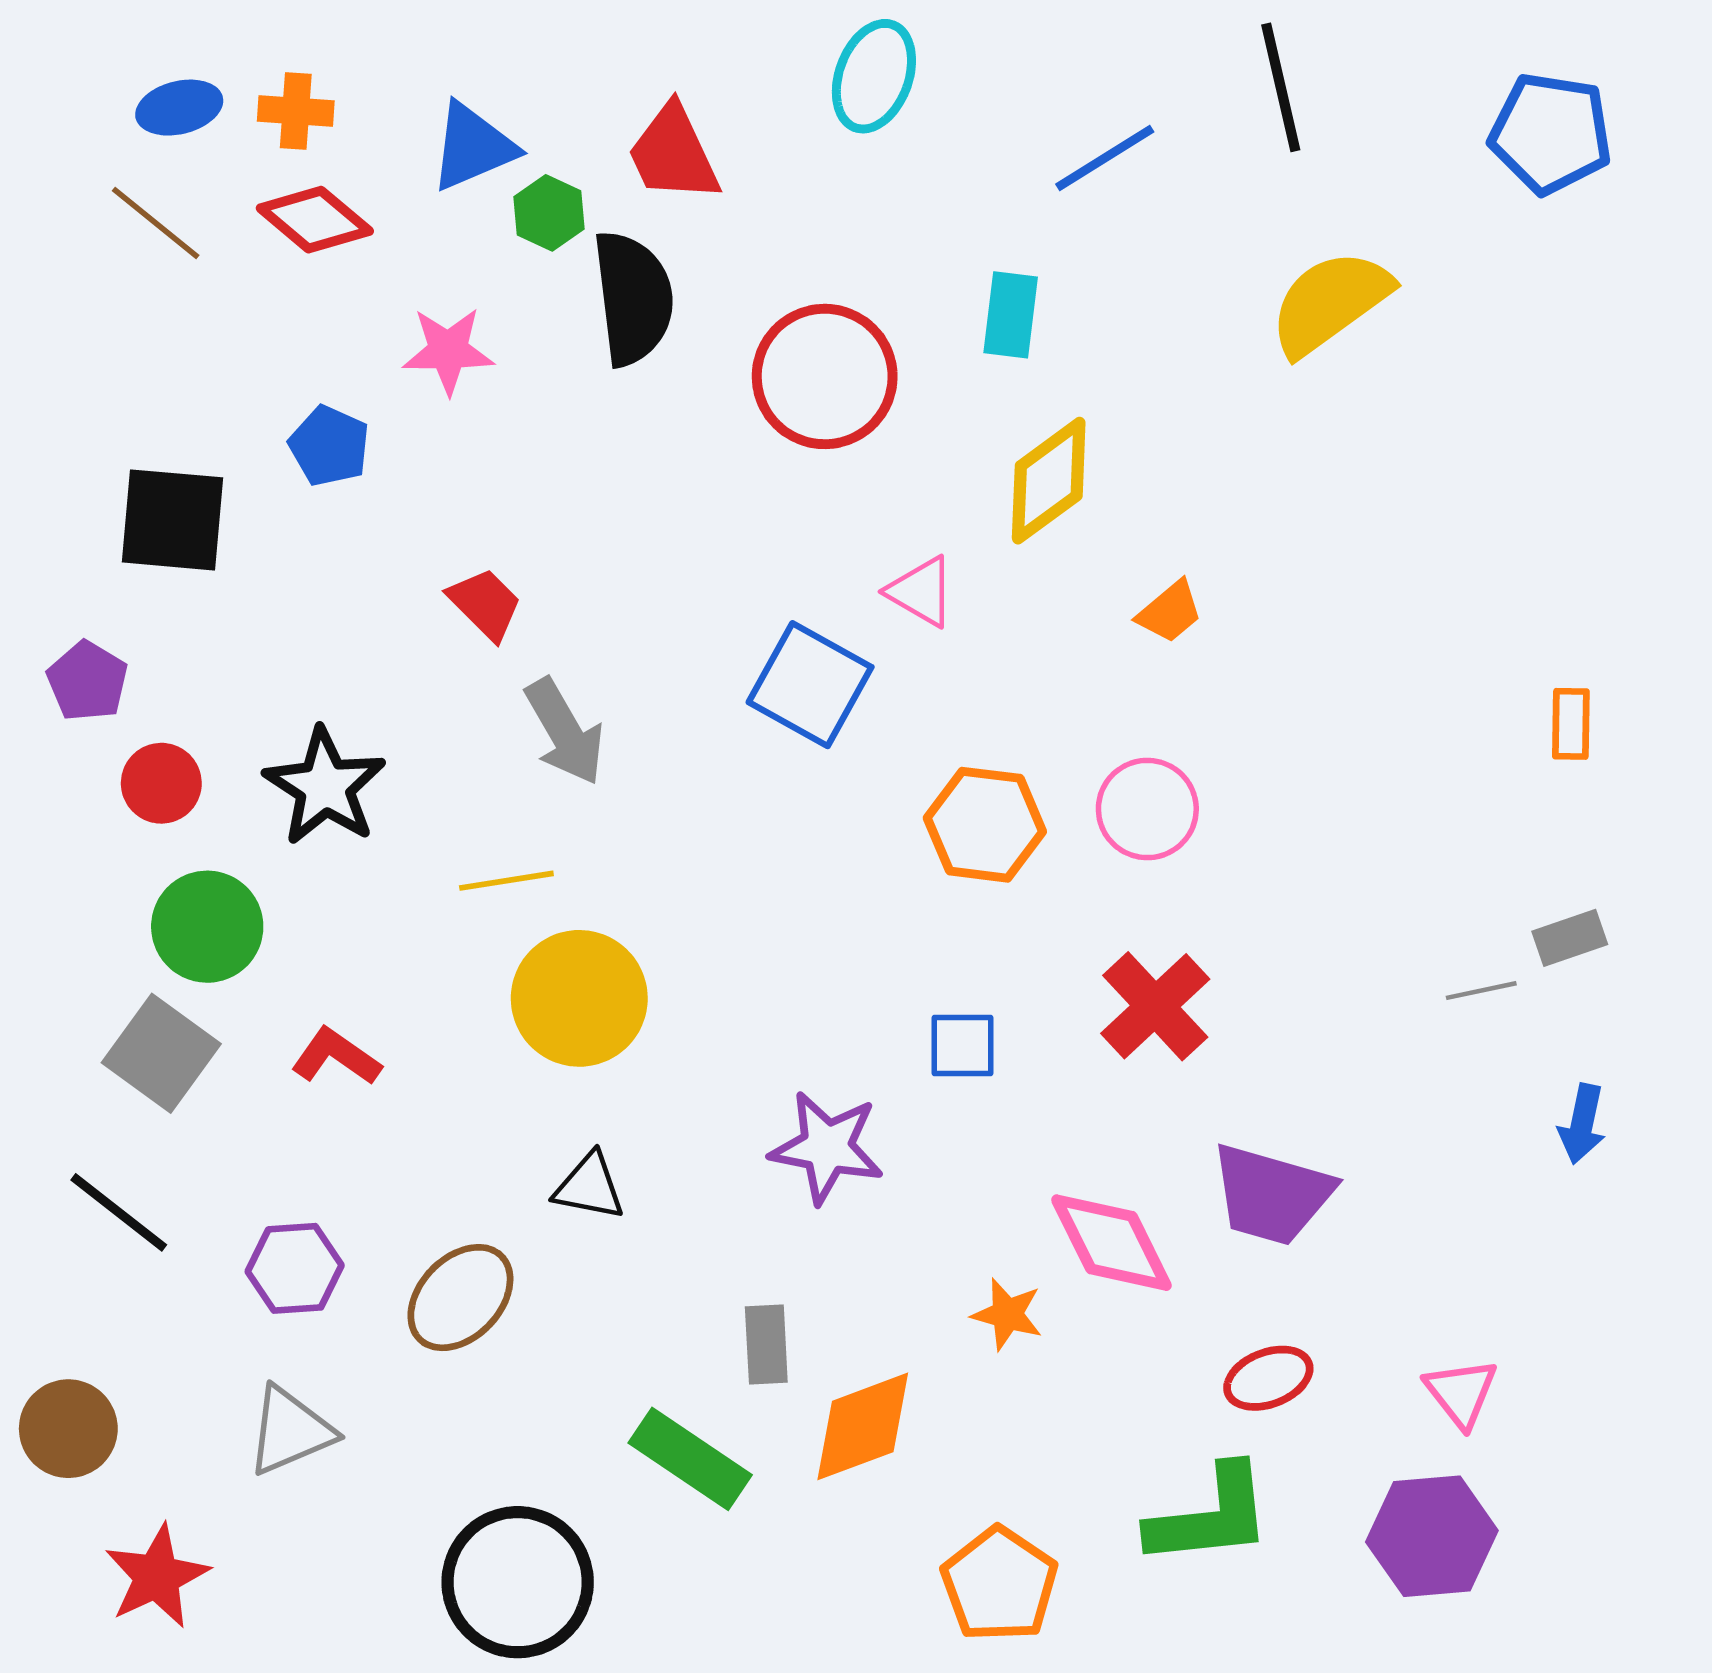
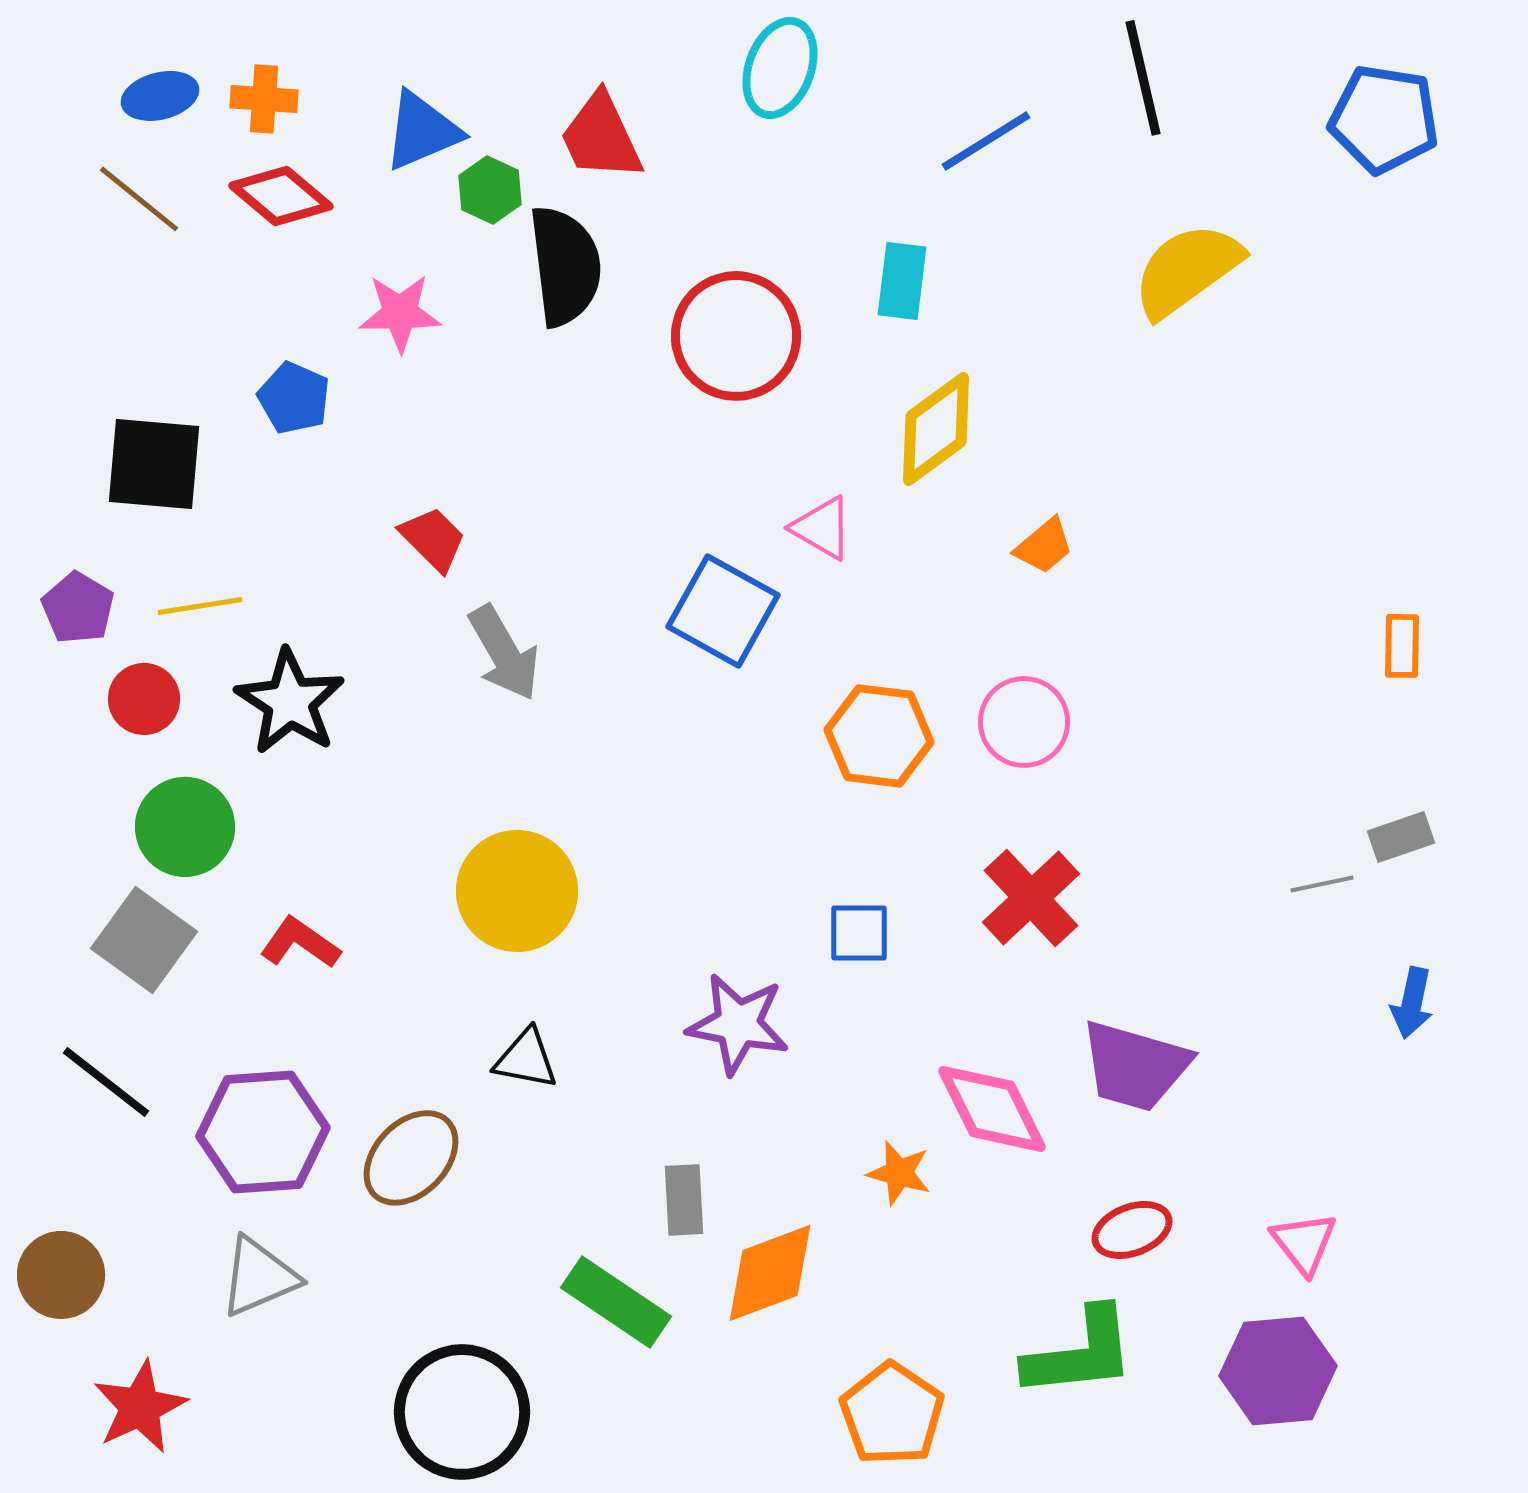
yellow line: (506, 881) -> (200, 606), moved
purple hexagon: (295, 1268) -> (263, 1132), size x1.5

